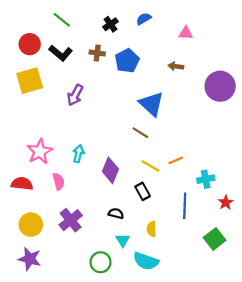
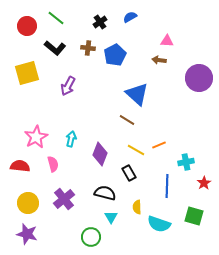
pink triangle: (186, 33) -> (167, 41), moved
red circle: (30, 44) -> (27, 26), moved
black semicircle: (116, 214) -> (105, 193), size x1.5
green square: (215, 239) -> (194, 216), turned -36
cyan semicircle: (146, 261) -> (159, 224), moved

